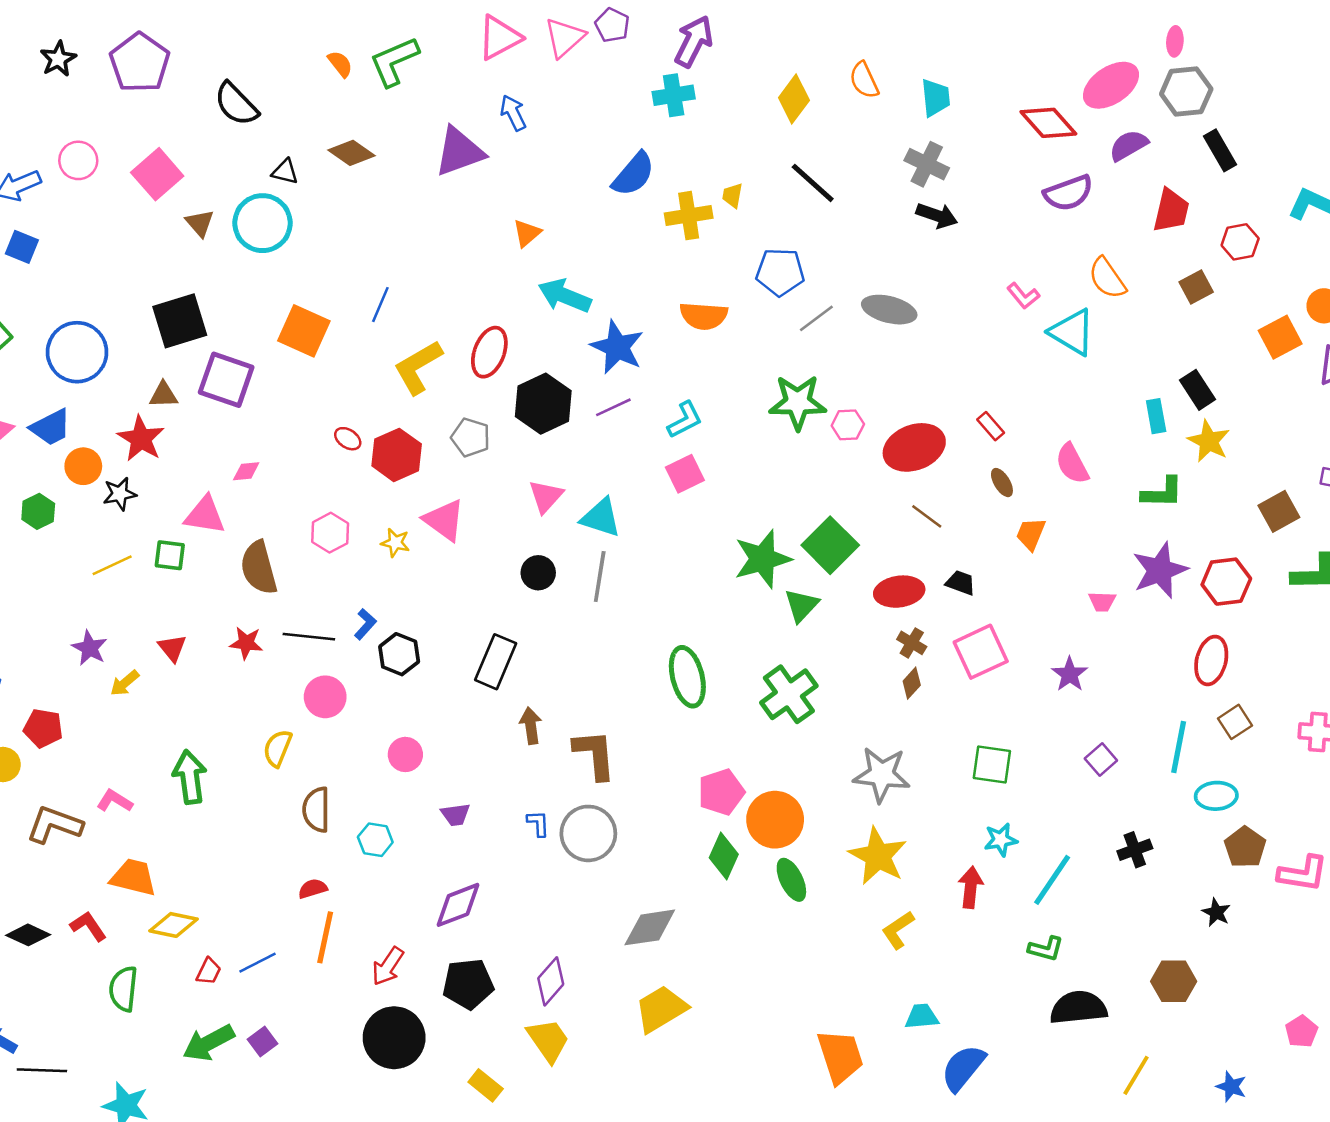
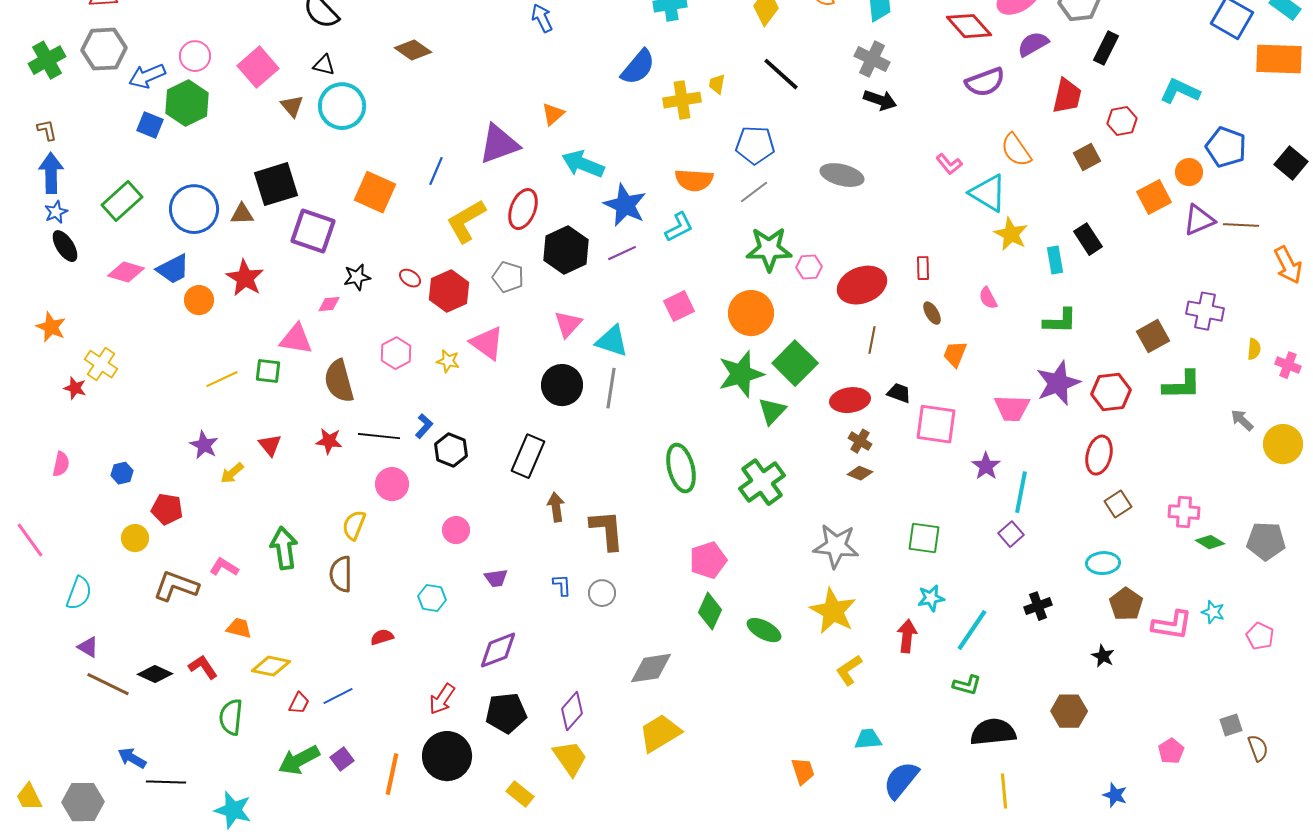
black rectangle: (1220, 150) -> (1106, 48), turned 56
purple triangle: (459, 152) -> (499, 144), moved
black triangle: (285, 172) -> (324, 65), moved
gray line: (816, 318) -> (754, 192), moved
brown triangle: (163, 395) -> (242, 214), moved
cyan L-shape: (685, 420) -> (679, 227), moved
red rectangle: (991, 426) -> (923, 268), turned 40
yellow star: (1209, 441) -> (1011, 234), moved
pink semicircle: (1072, 464) -> (988, 298), size x0.7
black star: (120, 494) -> (357, 277), moved
green hexagon: (38, 511) -> (187, 103), moved, size x1.6
brown line: (927, 516) -> (872, 340), turned 64
black circle: (538, 573) -> (562, 385), size x1.5
pink trapezoid: (1102, 602) -> (1012, 408), size x1.6
pink square: (981, 652) -> (936, 424), moved, turned 33
brown diamond: (912, 683) -> (860, 473), turned 70
cyan line: (1179, 747) -> (1021, 492), moved
brown semicircle: (316, 810) -> (341, 574), moved
orange circle: (775, 820) -> (751, 313), moved
gray circle: (588, 833) -> (602, 593), size x0.6
orange trapezoid: (133, 877) -> (239, 628), size x0.7
green ellipse: (791, 880) -> (764, 630), turned -36
orange line: (325, 937) -> (392, 774), moved
orange trapezoid: (840, 1057) -> (803, 771), size x0.6
yellow line: (1136, 1075) -> (1004, 791), moved, turned -36

